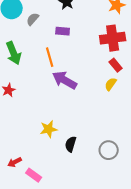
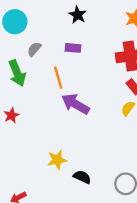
gray semicircle: (33, 19) -> (34, 49), moved
black semicircle: (71, 144) -> (82, 177), turned 98

